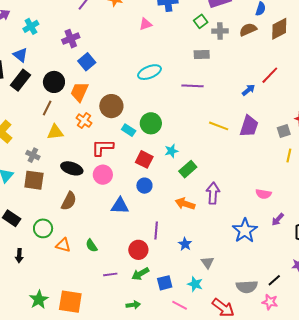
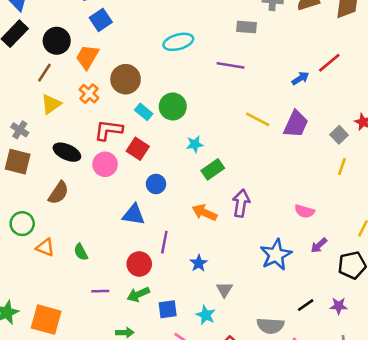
gray square: (284, 131) -> (339, 135), turned -32
yellow triangle: (55, 132) -> (51, 104), turned -36
red square: (144, 159) -> (138, 149), moved
blue triangle: (120, 206) -> (134, 215), moved
black line: (274, 280) -> (306, 305), moved

